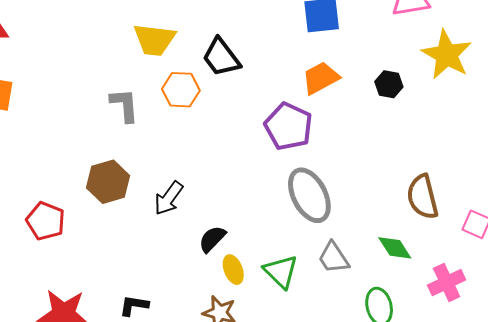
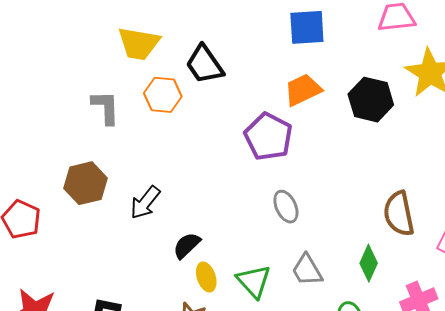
black hexagon: (389, 84) -> (371, 100), size x1.6
gray ellipse: (309, 195) -> (286, 207), size x0.6
green diamond: (395, 248) -> (369, 263), turned 54

